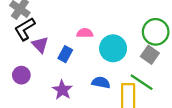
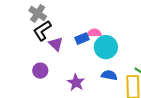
cyan circle: (113, 48) -> (106, 47), moved
blue rectangle: (65, 54) -> (82, 39), moved, turned 40

